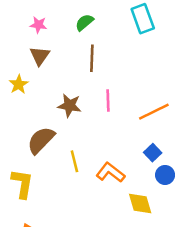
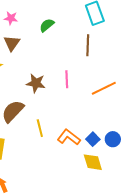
green semicircle: (84, 22) -> (47, 25), moved
brown line: (92, 58) -> (88, 45), moved
blue square: (153, 153) -> (93, 139), moved

